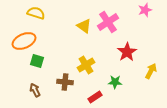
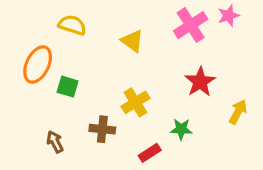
yellow semicircle: (36, 13) -> (72, 25), moved
pink cross: (108, 22) -> (191, 25), moved
orange ellipse: (24, 41) -> (38, 64), turned -40
green square: (37, 61) -> (68, 87), moved

